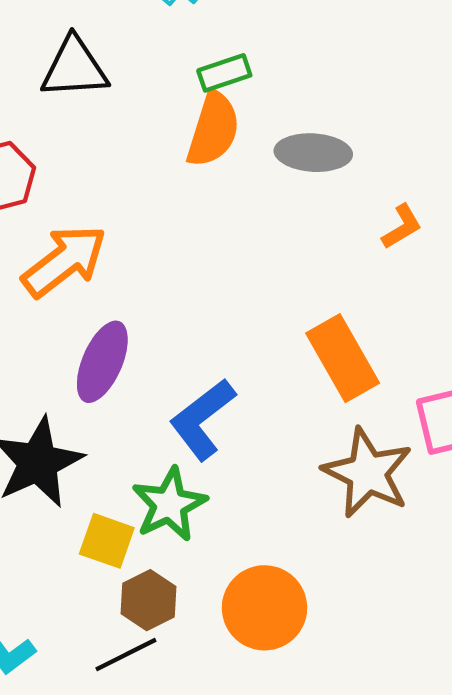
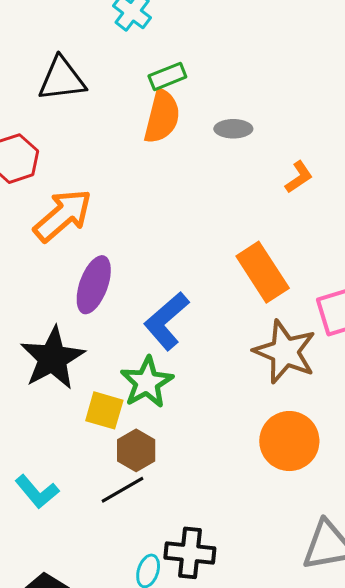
gray ellipse: (313, 153) -> (233, 129), size x0.7
orange circle: (265, 608) -> (289, 441), moved

